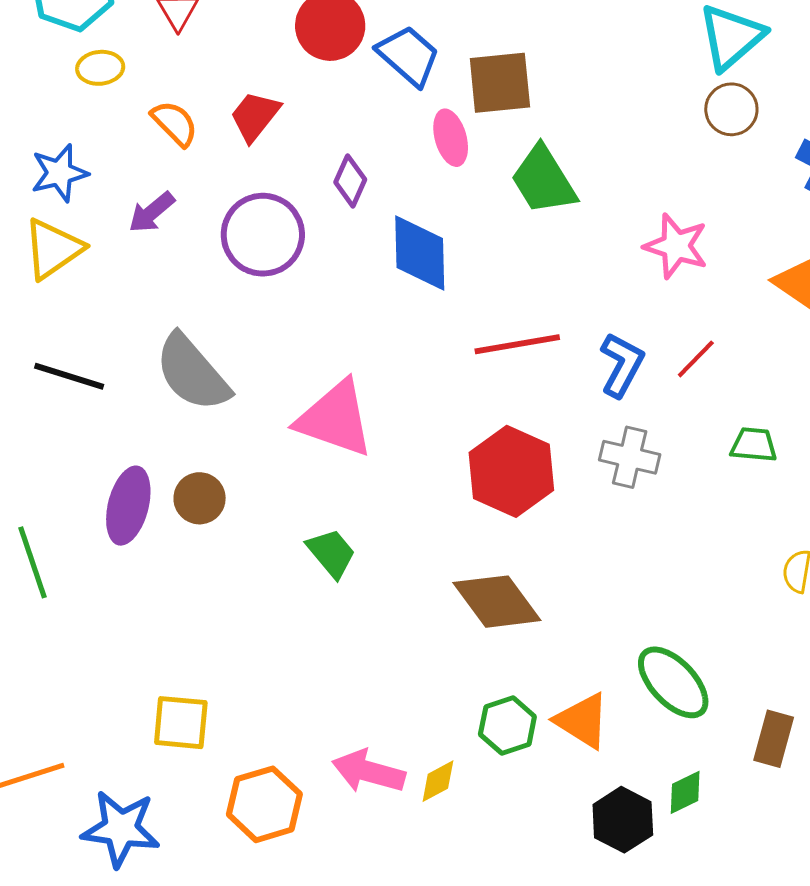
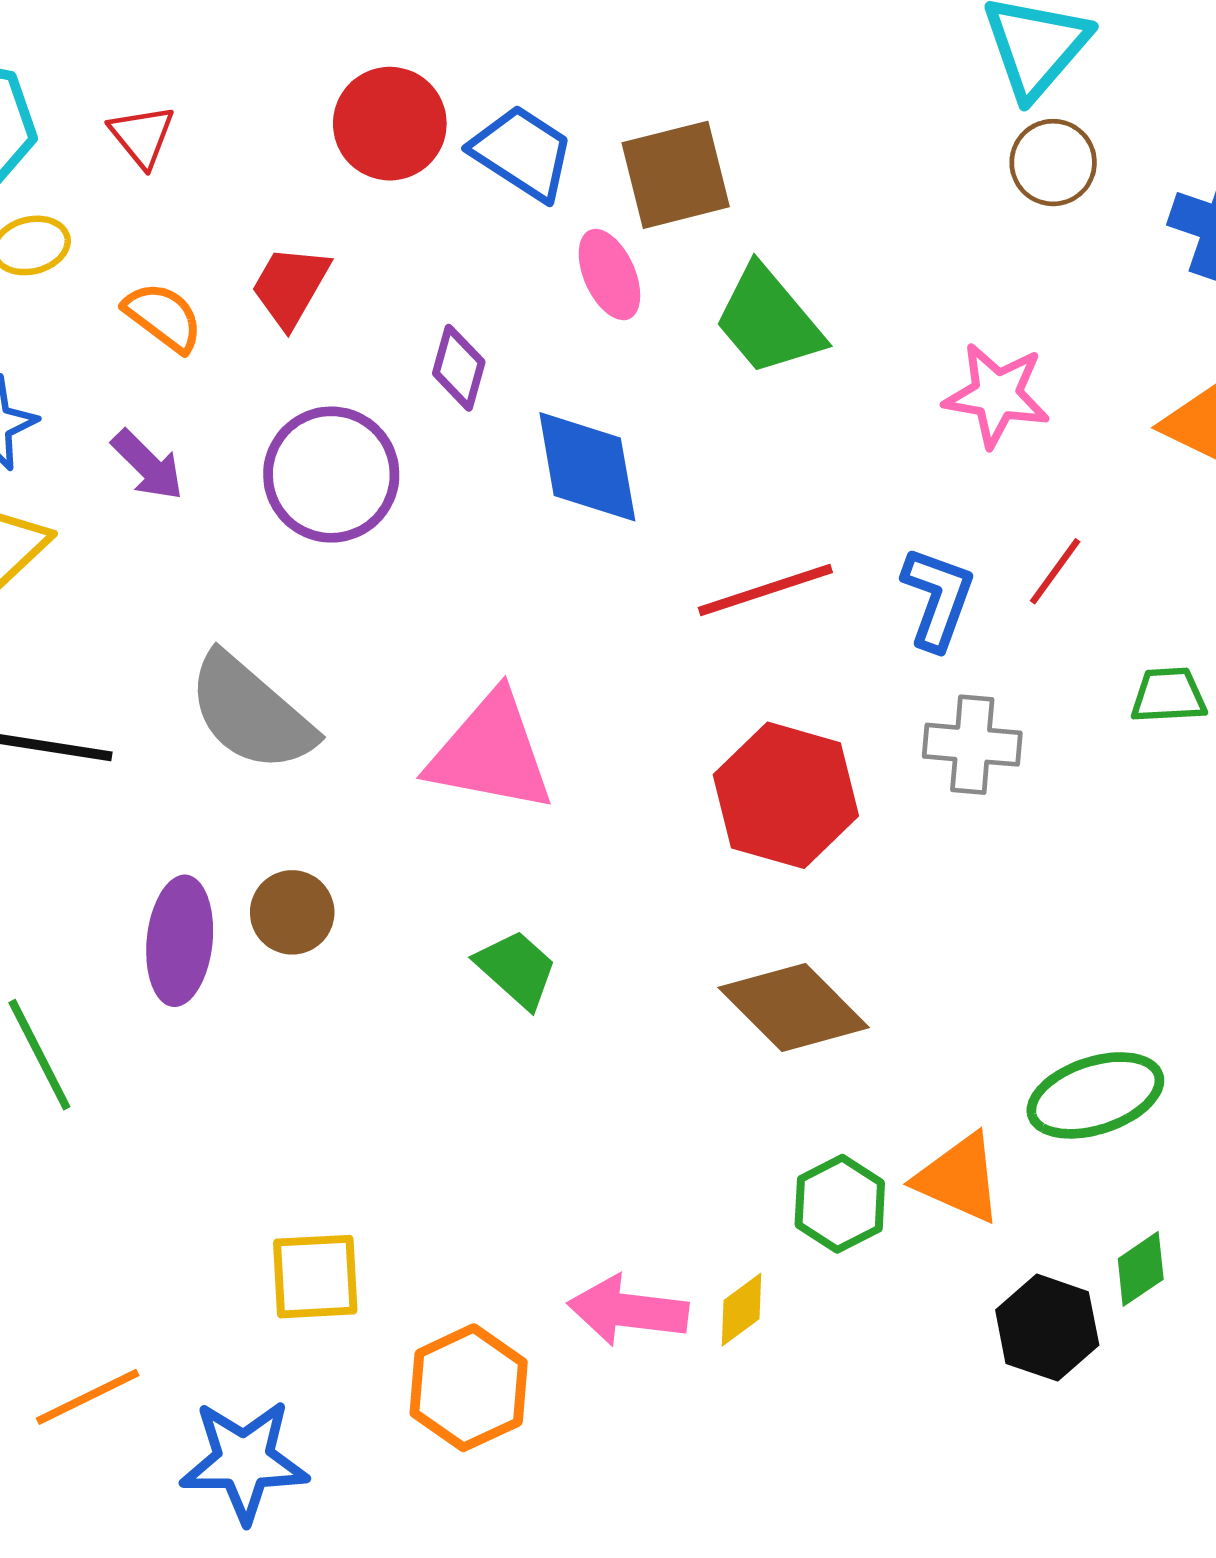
purple arrow: (152, 212) -> (148, 465), turned -87
green ellipse: (673, 682) -> (1095, 1095), turned -56

